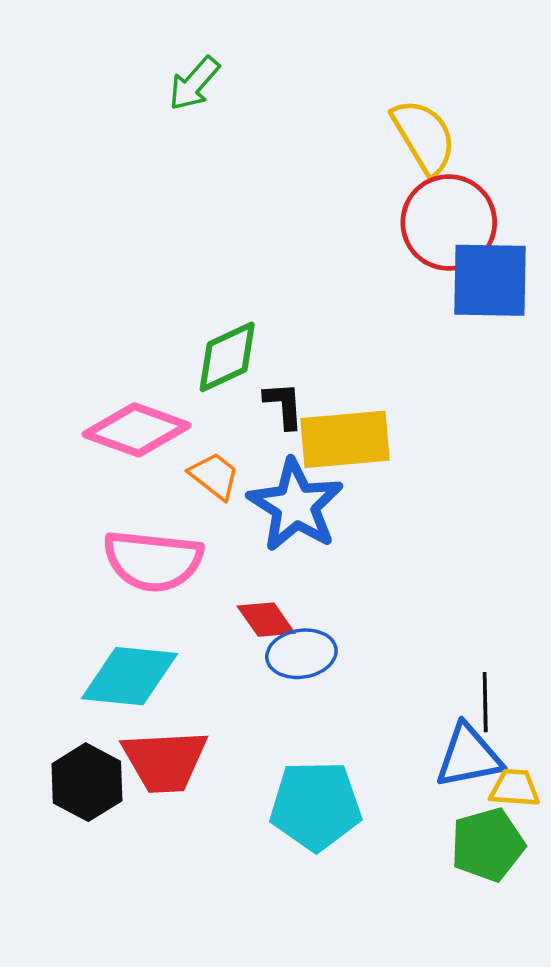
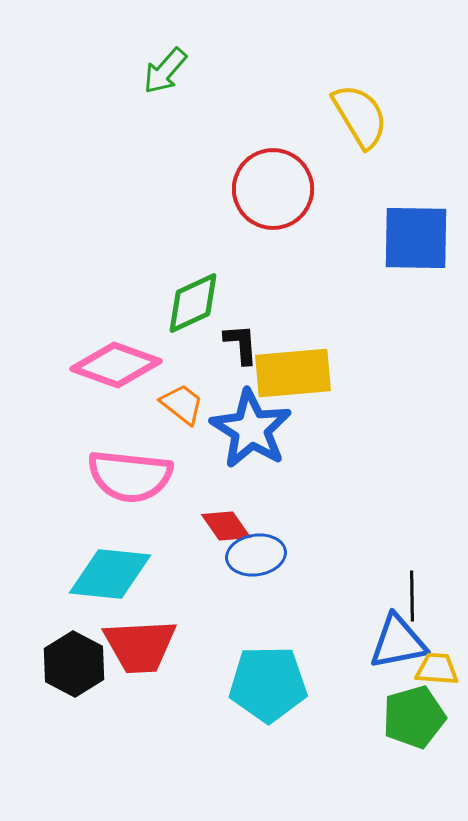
red circle: (449, 223) -> (273, 189), moved

